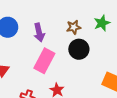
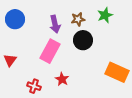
purple arrow: (39, 32) -> (55, 24), moved

